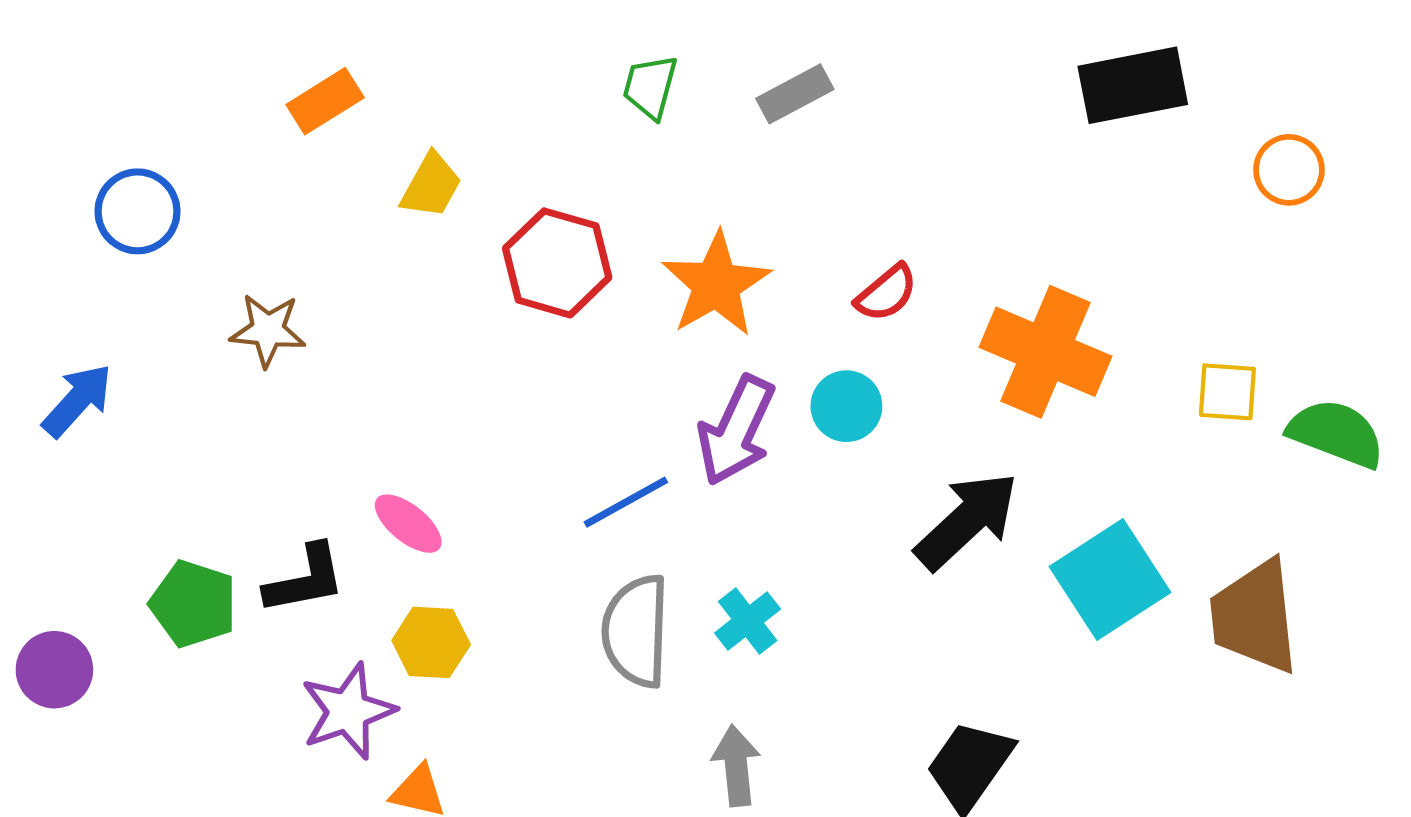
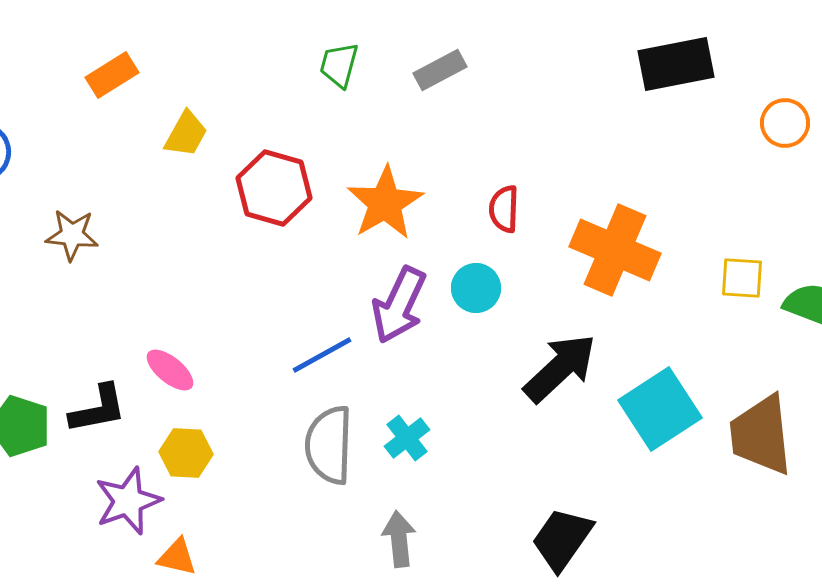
red semicircle: (887, 293) -> (504, 209), turned 132

